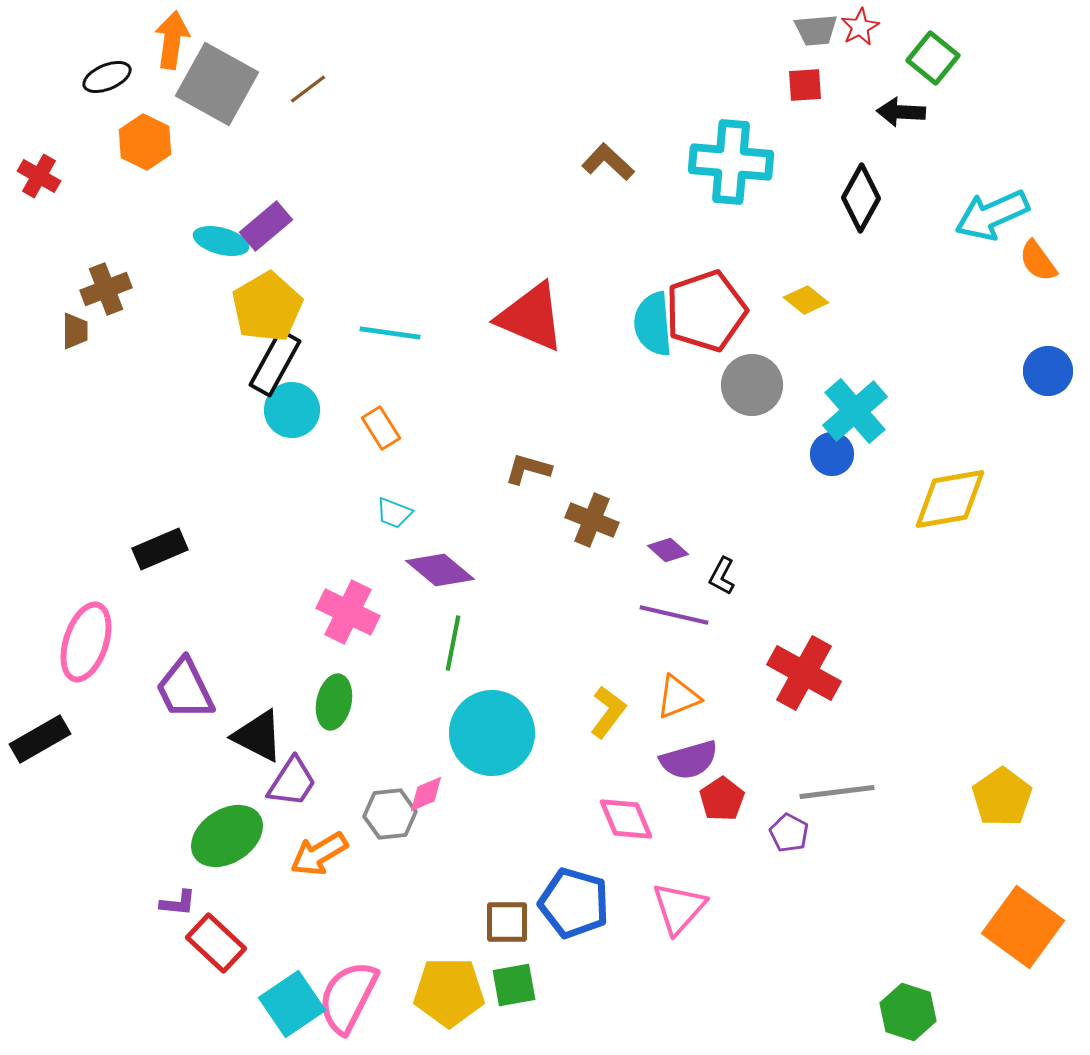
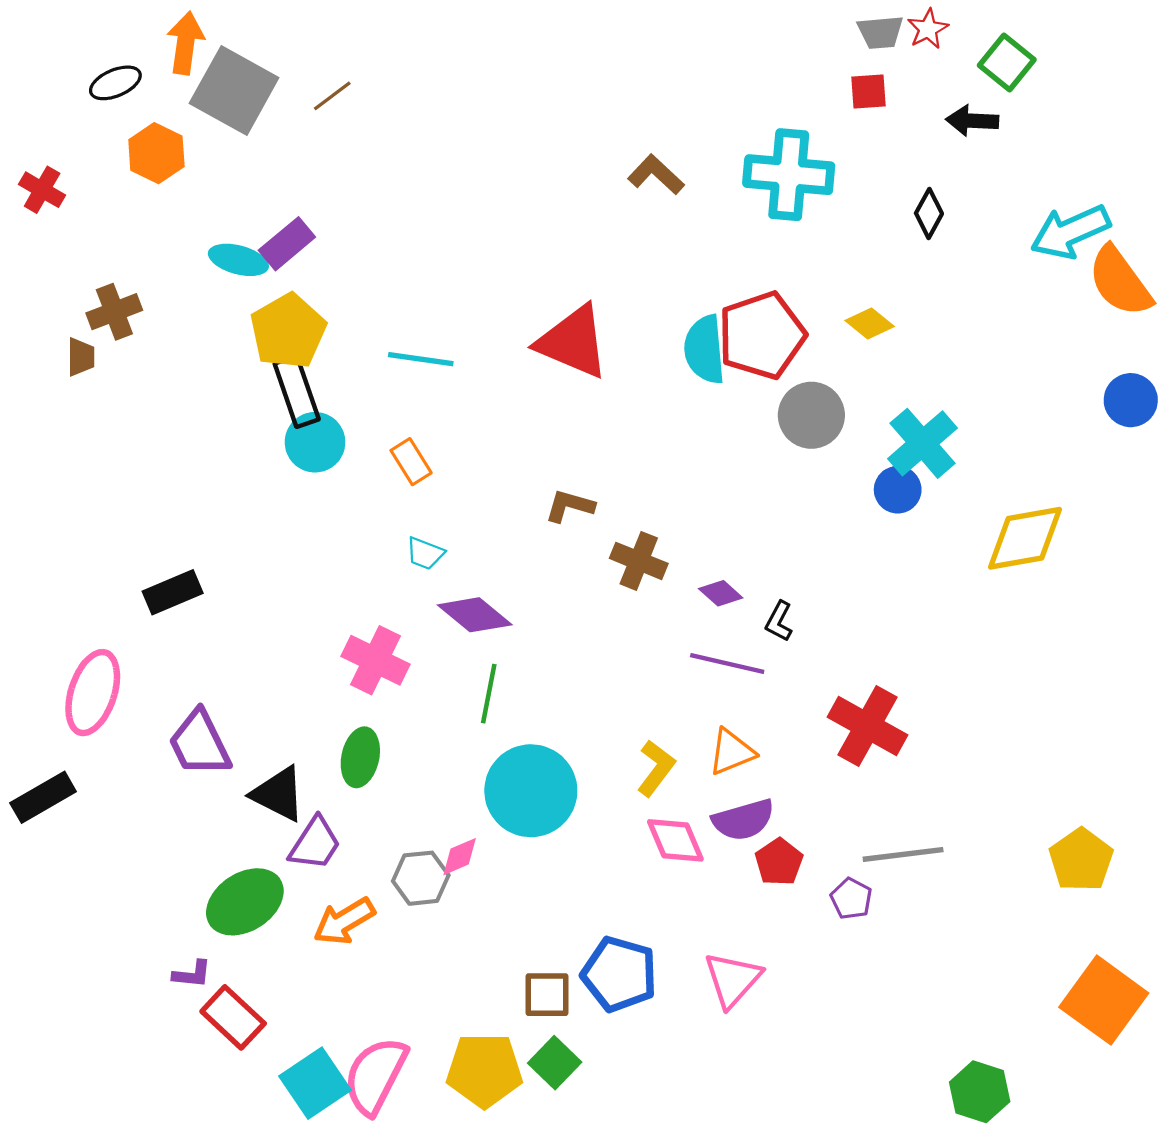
black diamond: (861, 198) -> (929, 213), size x0.7
orange semicircle: (1038, 261) -> (1120, 281), size x1.6
black rectangle: (275, 363) -> (297, 392), turned -48
pink diamond: (626, 819) -> (675, 840), moved
green square: (514, 985) -> (555, 1063), turned -36

